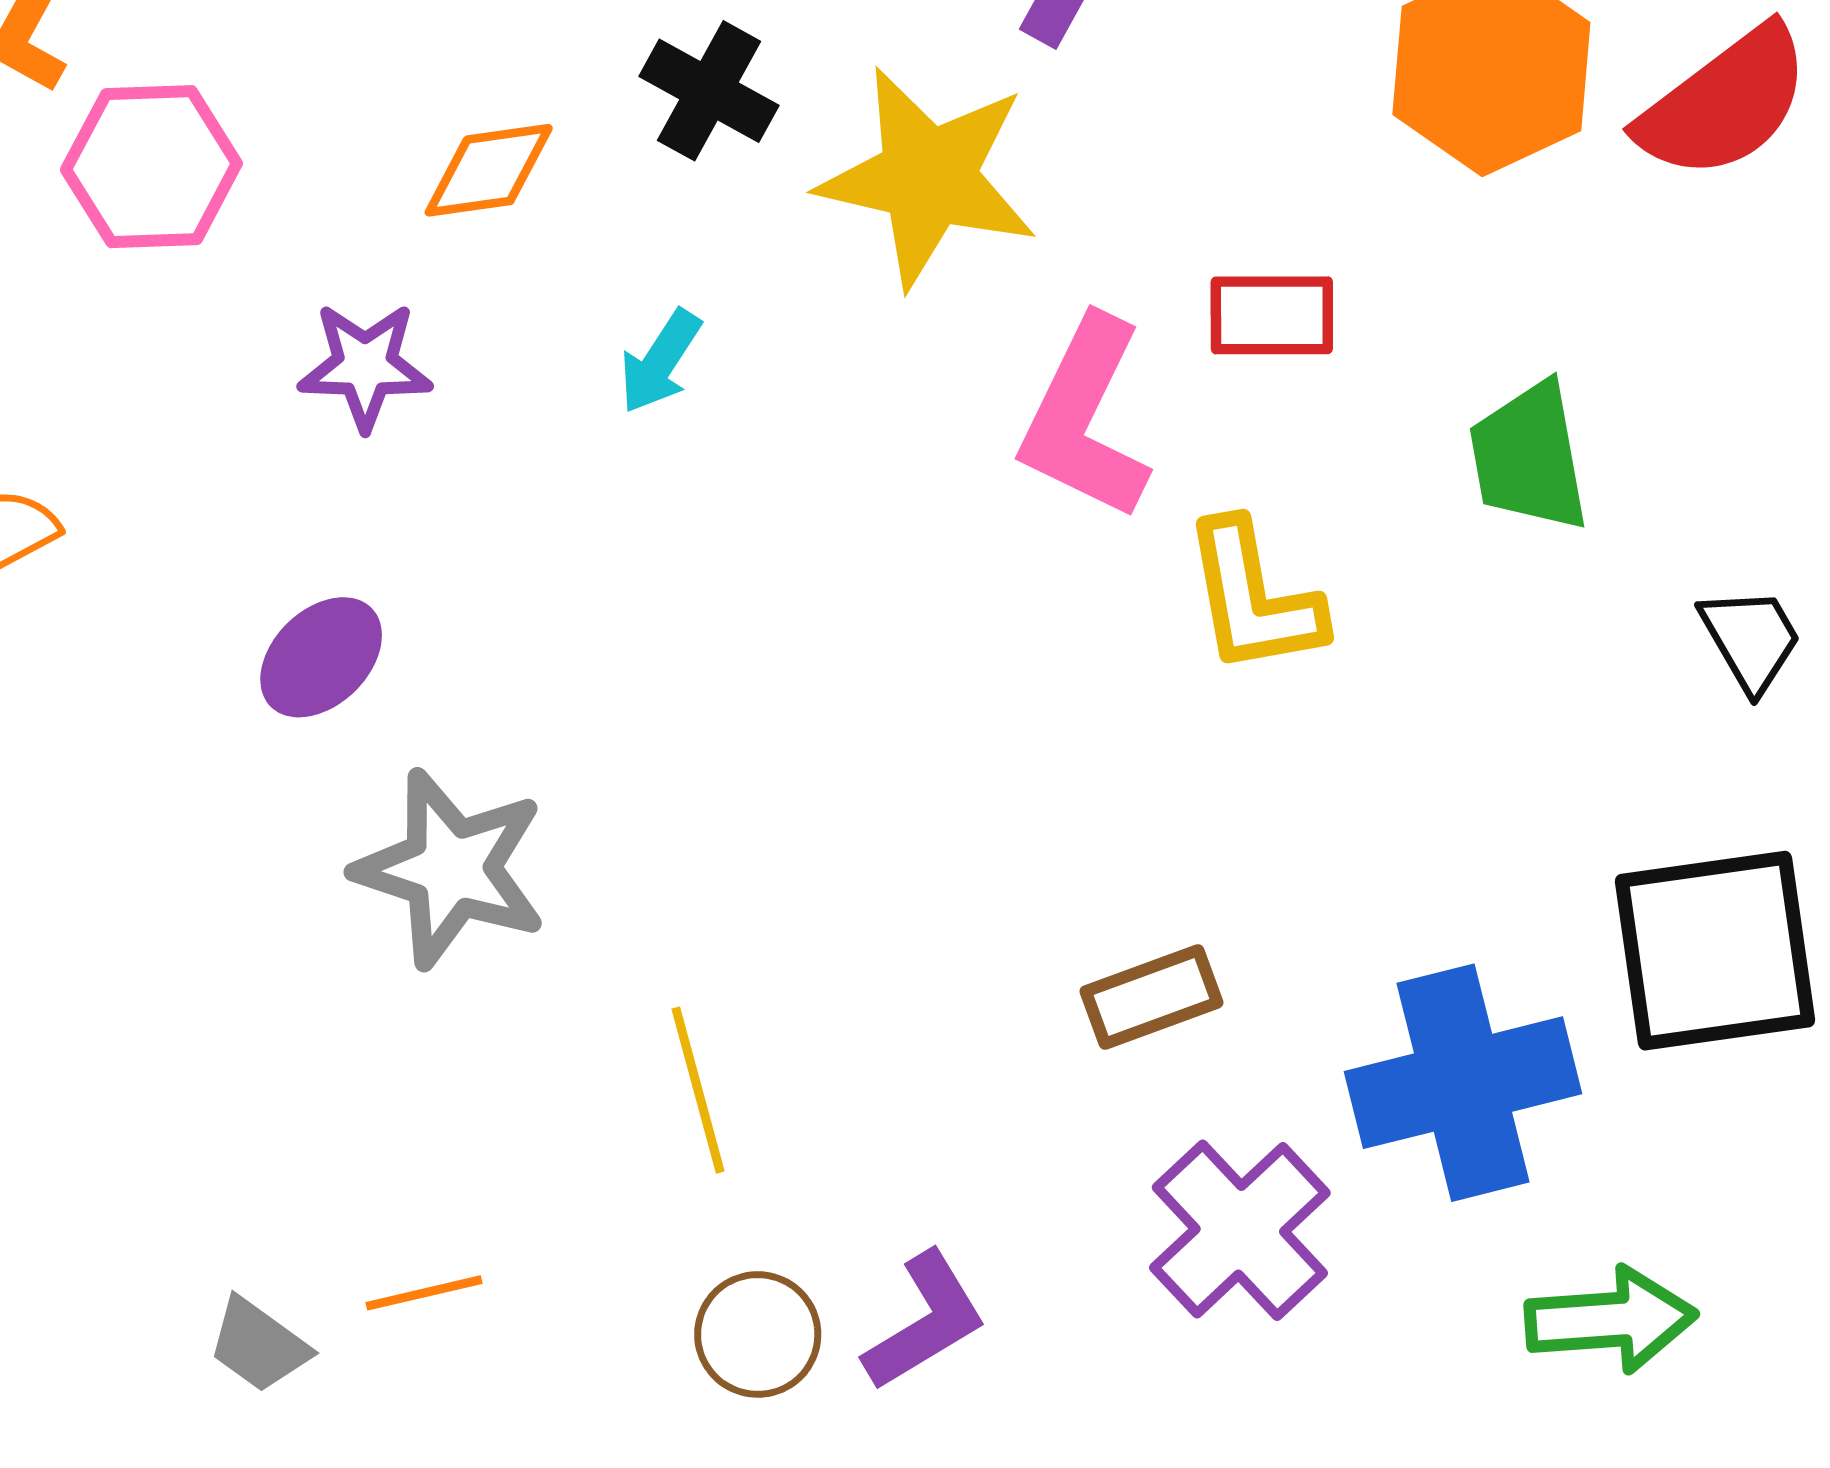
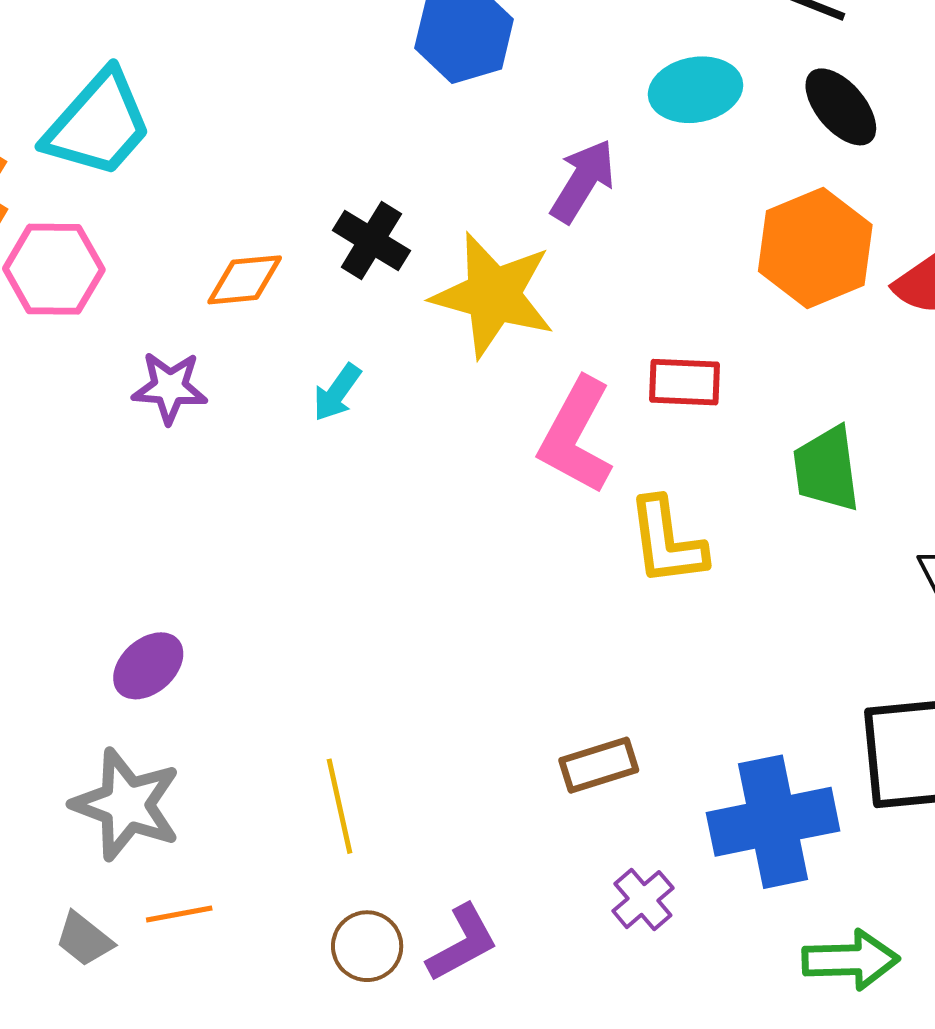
purple ellipse: (321, 657) -> (148, 666), moved
gray star: (451, 869) -> (126, 805), moved
purple cross: (1240, 1230) -> (643, 900), size x0.6

